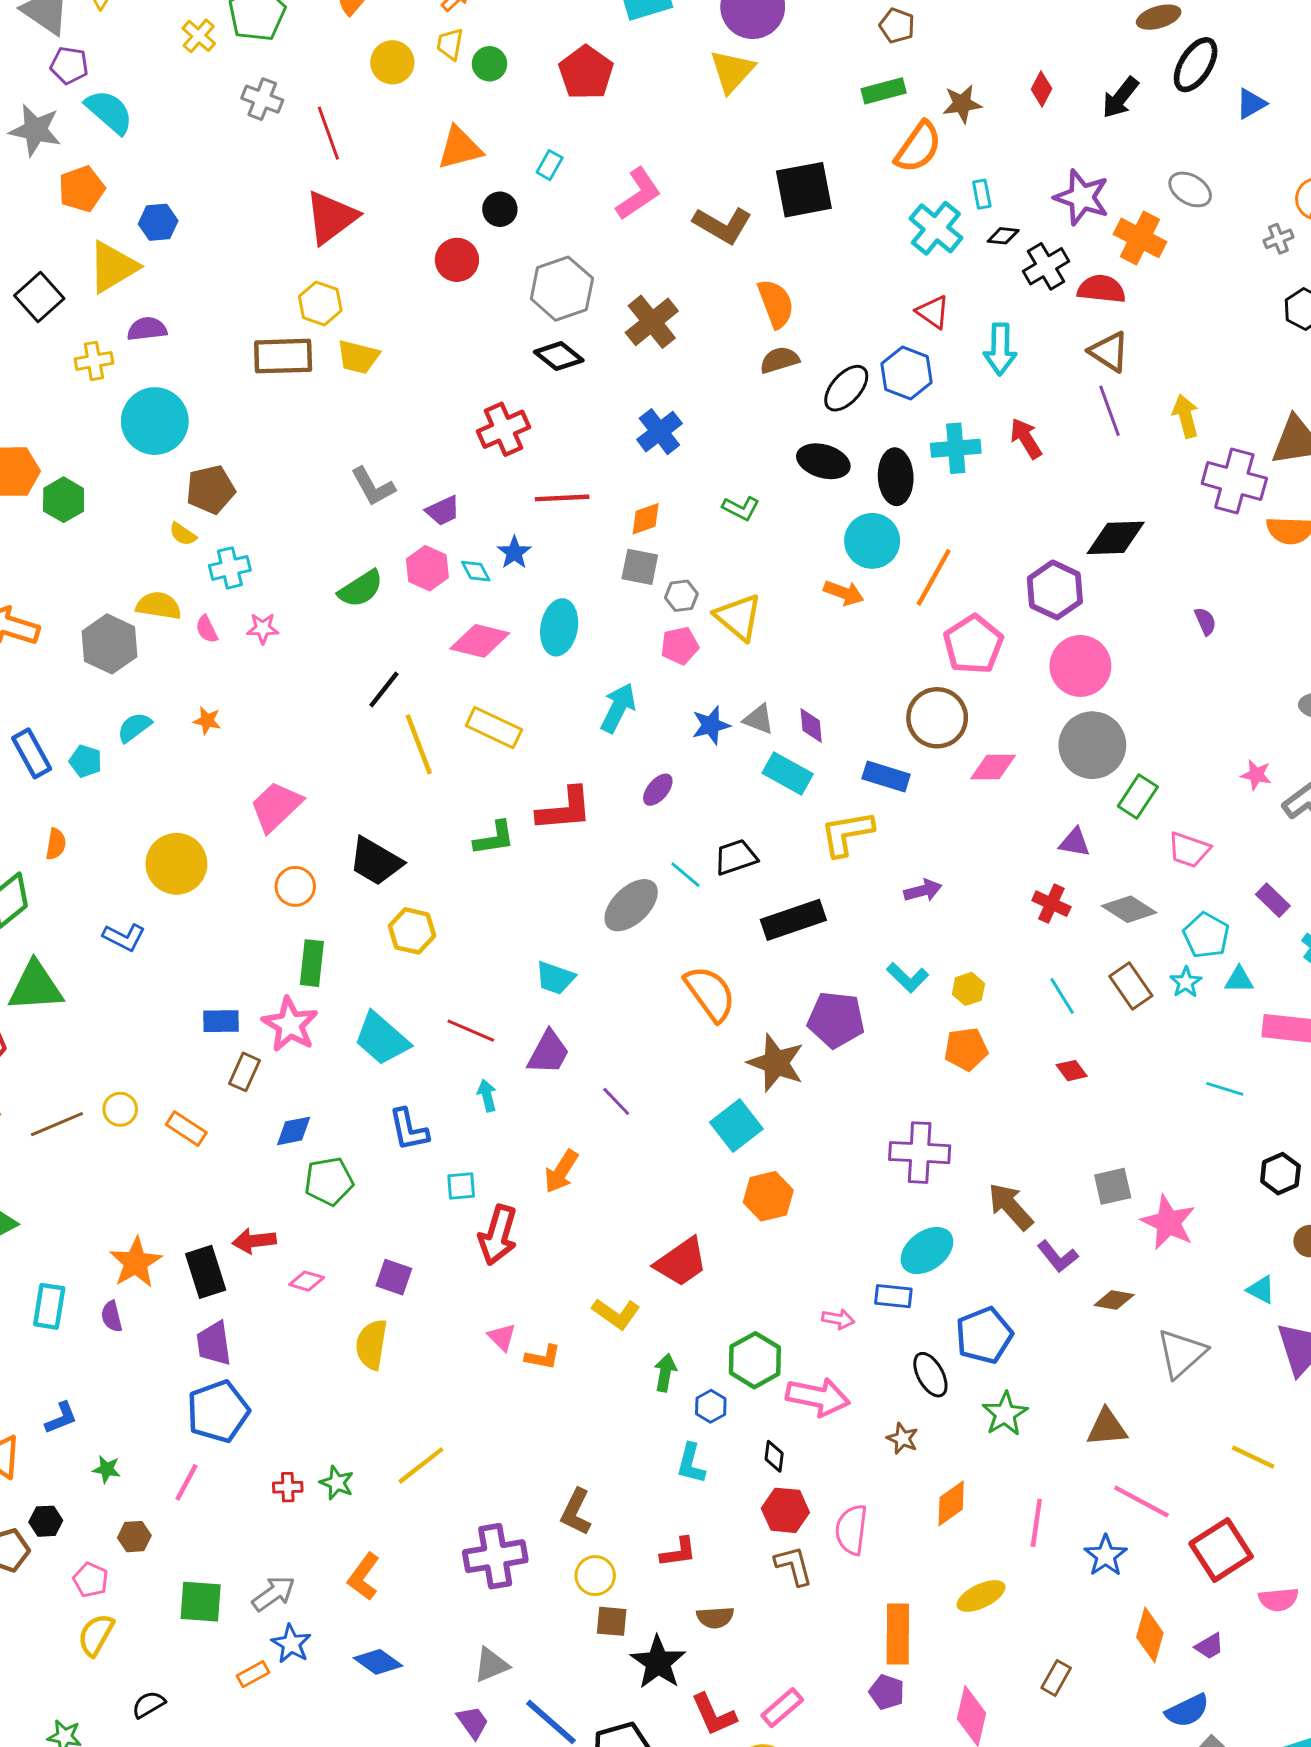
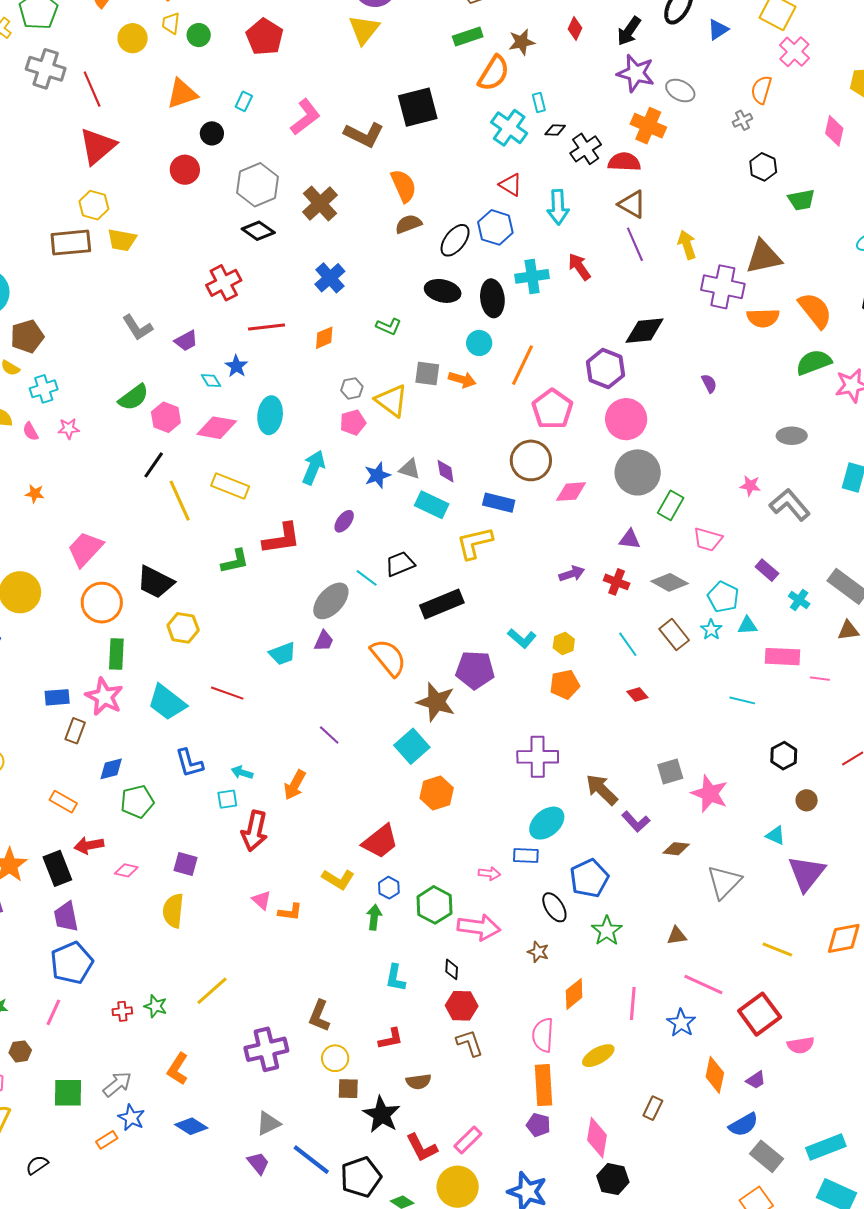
gray cross: (262, 99) -> (46, 69), size x1.4
purple star: (1082, 197) -> (636, 73), moved
cyan circle: (872, 541) -> (479, 343), size x0.7
gray square: (640, 567) -> (427, 374), moved
pink hexagon: (427, 568) -> (166, 417), moved
orange circle: (295, 886) -> (102, 603), size x1.5
purple arrow: (923, 890) -> (572, 574), moved
cyan trapezoid: (555, 978) -> (282, 654), turned -36
purple trapezoid: (548, 1052) -> (324, 641), moved, size x0.7
cyan arrow: (487, 1095) -> (242, 773), moved, turned -55
orange rectangle: (186, 1129) -> (63, 802), moved
blue hexagon: (711, 1406) -> (389, 888), moved
brown triangle: (1107, 1428) -> (677, 936), size x0.7
pink semicircle: (851, 1530) -> (543, 1035), moved

